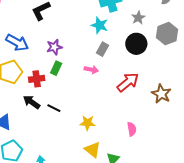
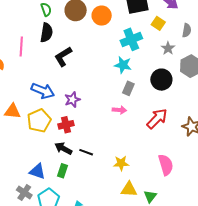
gray star: (138, 18) -> (168, 48), moved
purple star: (54, 47) -> (72, 100), moved
green rectangle: (56, 68) -> (63, 171), moved
pink semicircle: (132, 129) -> (166, 165), size x1.5
yellow triangle: (93, 150) -> (129, 189), turned -30

